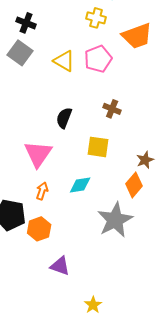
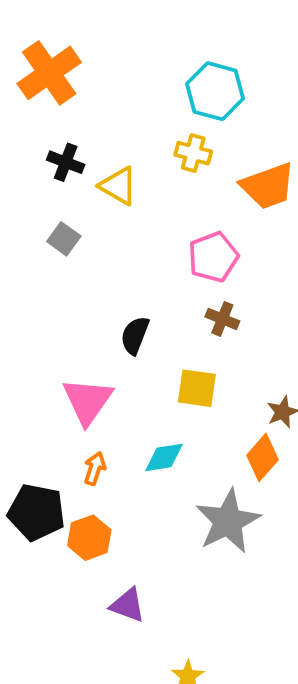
gray square: (20, 53) -> (64, 239), moved, size x0.7
pink pentagon: (98, 59) -> (213, 257), moved
yellow triangle: (64, 61) -> (118, 186), moved

